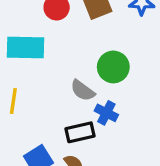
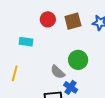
cyan rectangle: (26, 48) -> (26, 42), size x0.6

